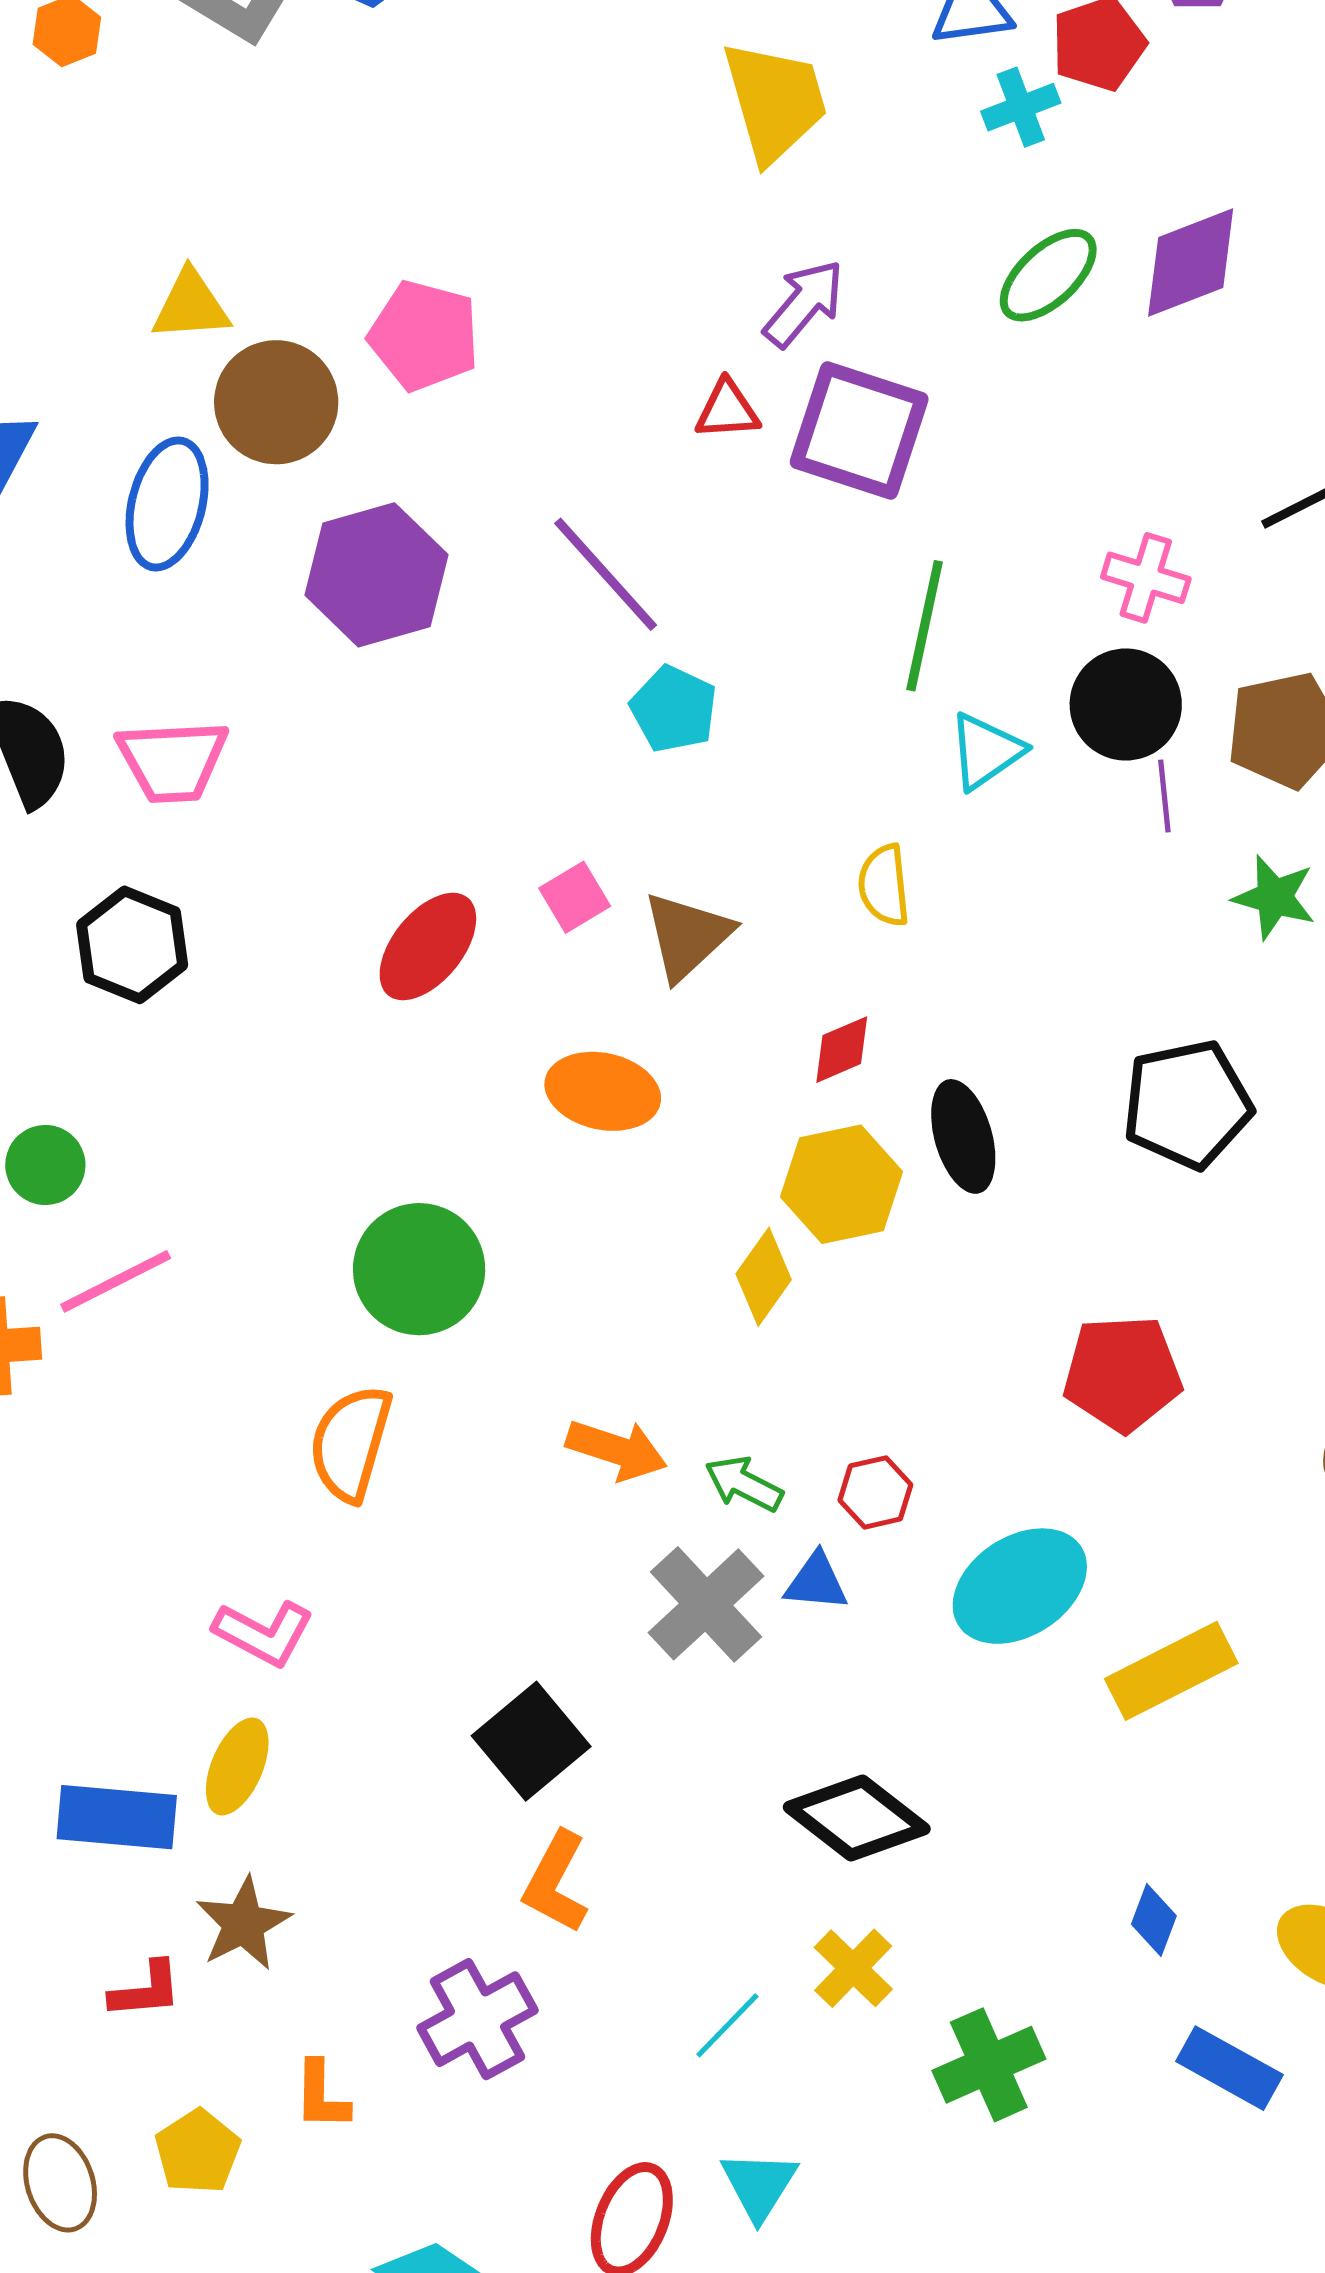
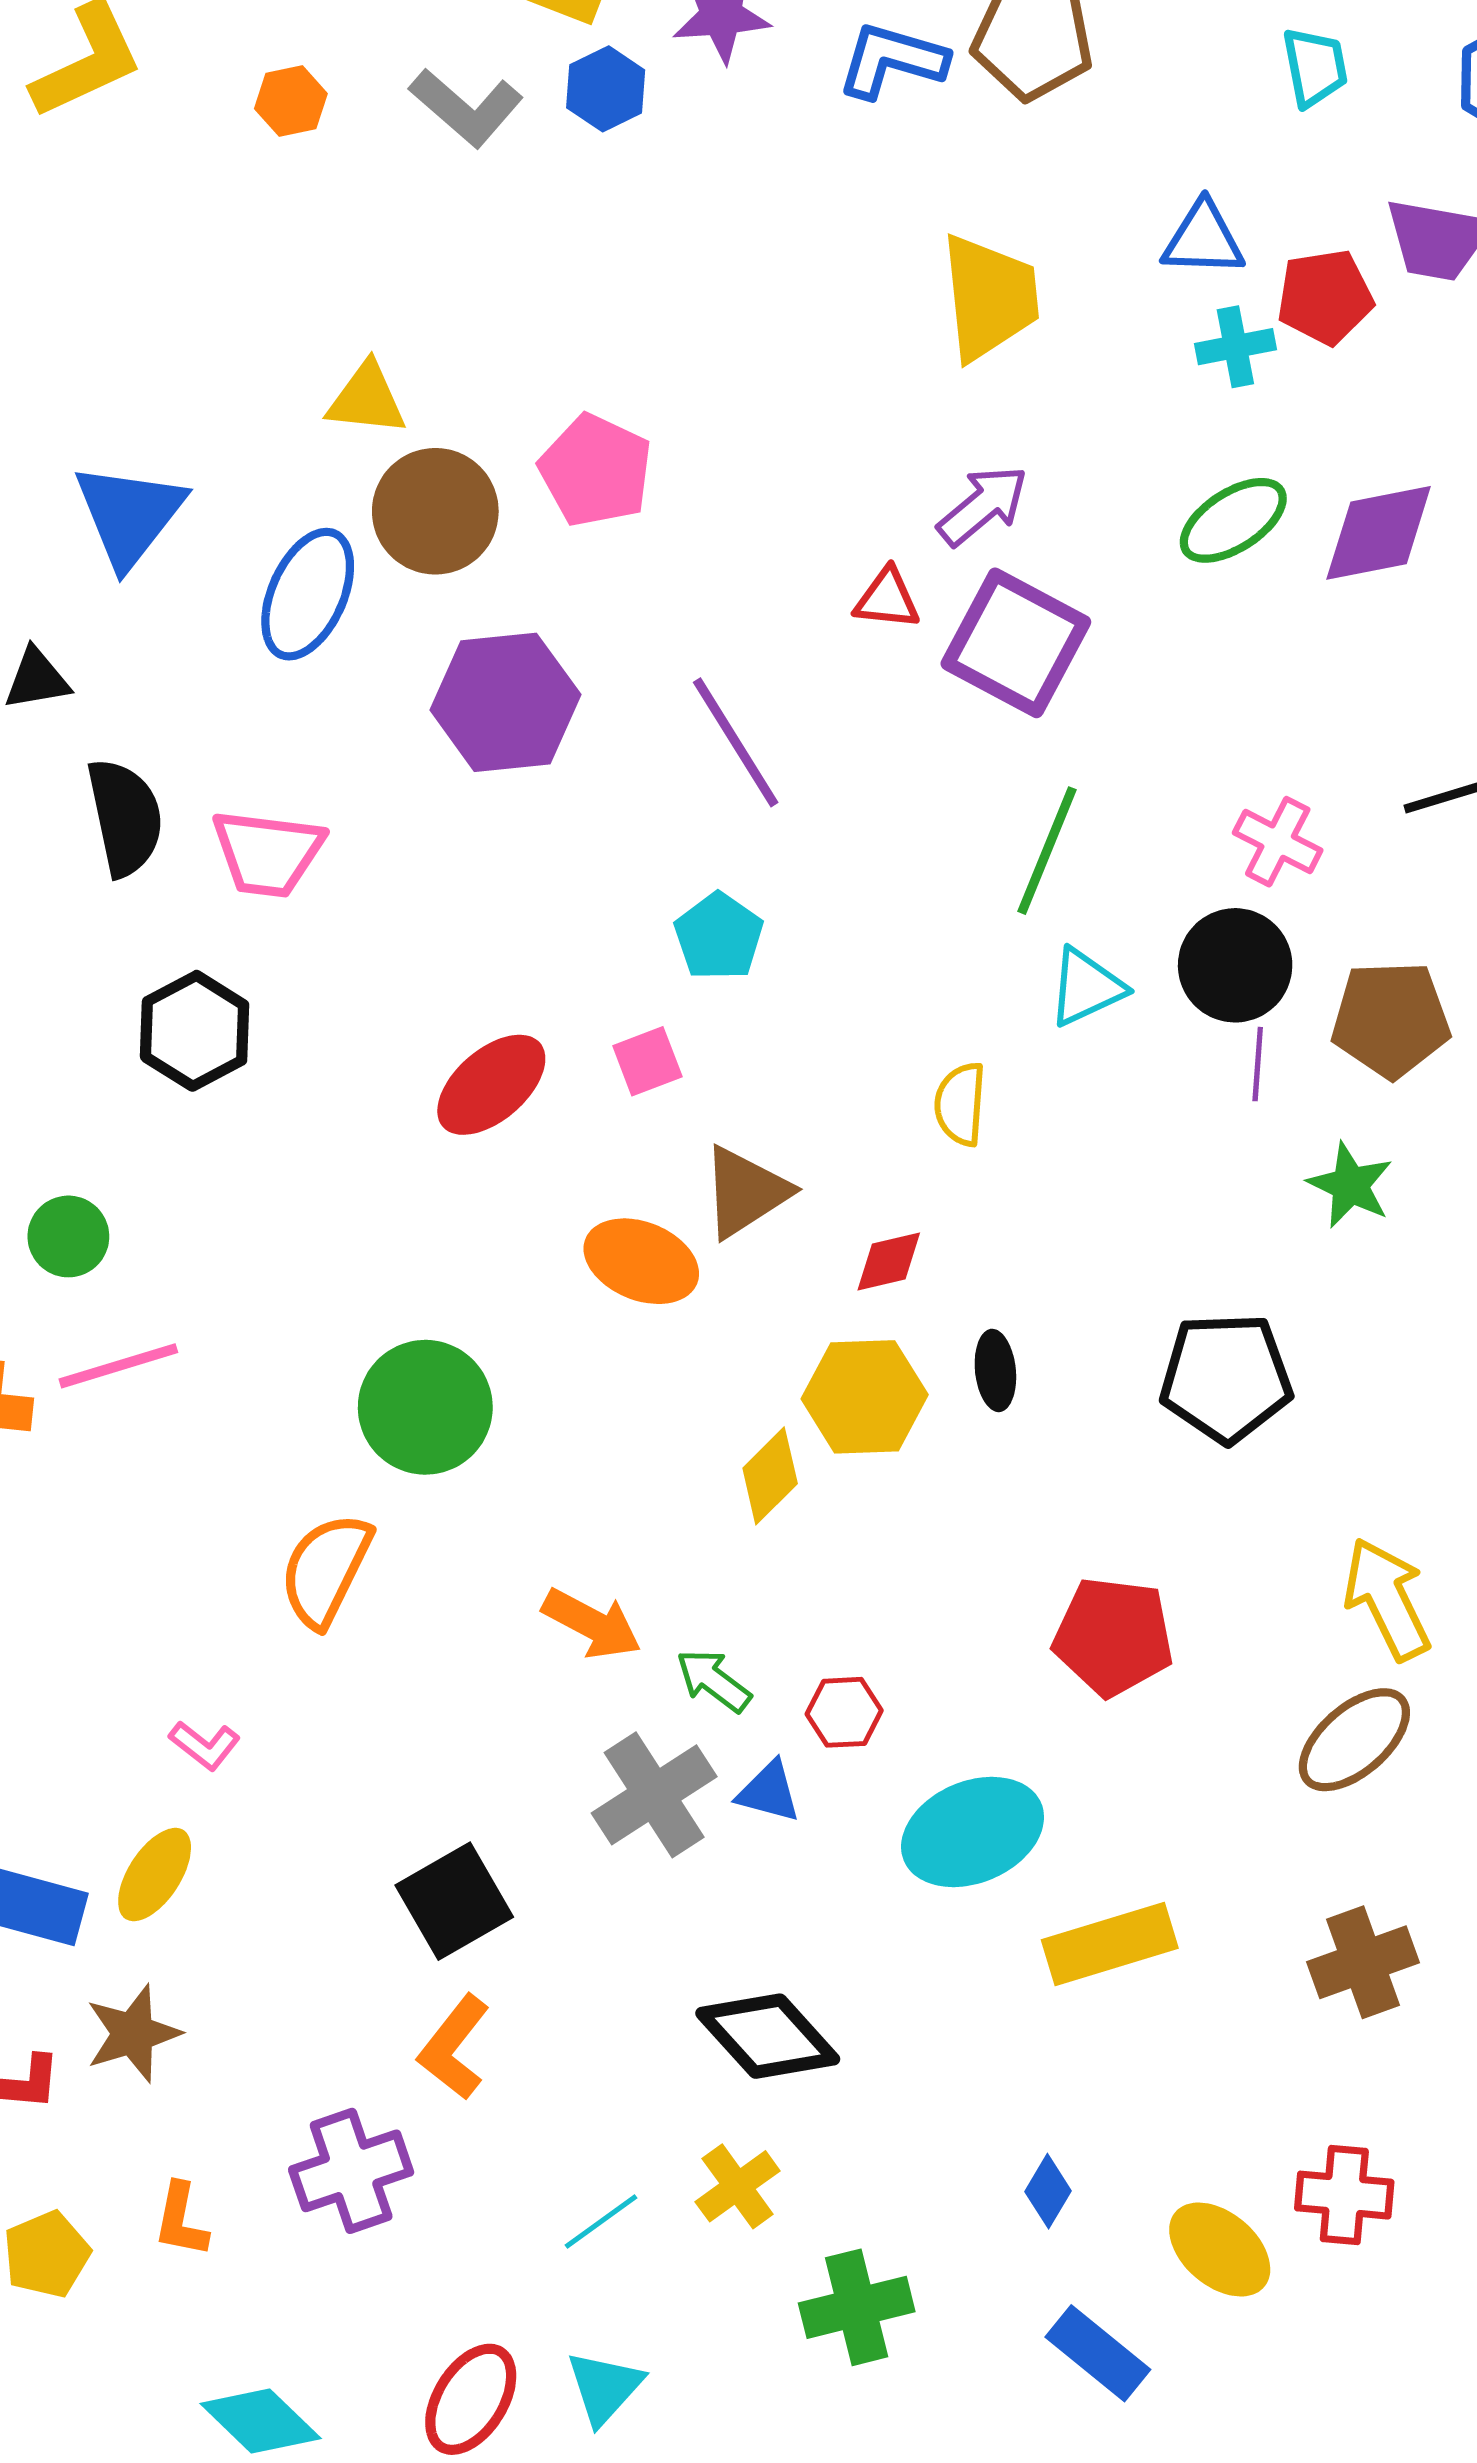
cyan pentagon: (674, 709) -> (719, 936), moved
brown triangle: (687, 936) -> (745, 1192), moved
black ellipse: (963, 1136) -> (995, 1370), size x0.7
pink L-shape: (264, 1633) -> (205, 1745), size x0.7

